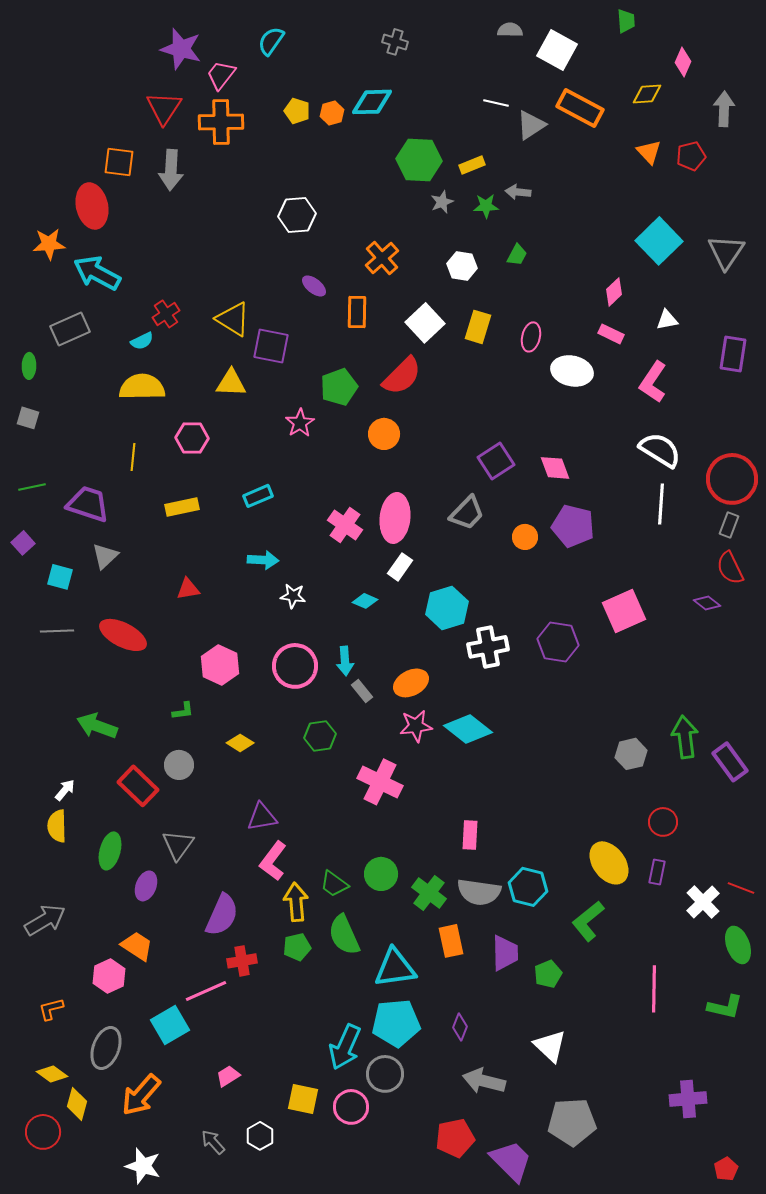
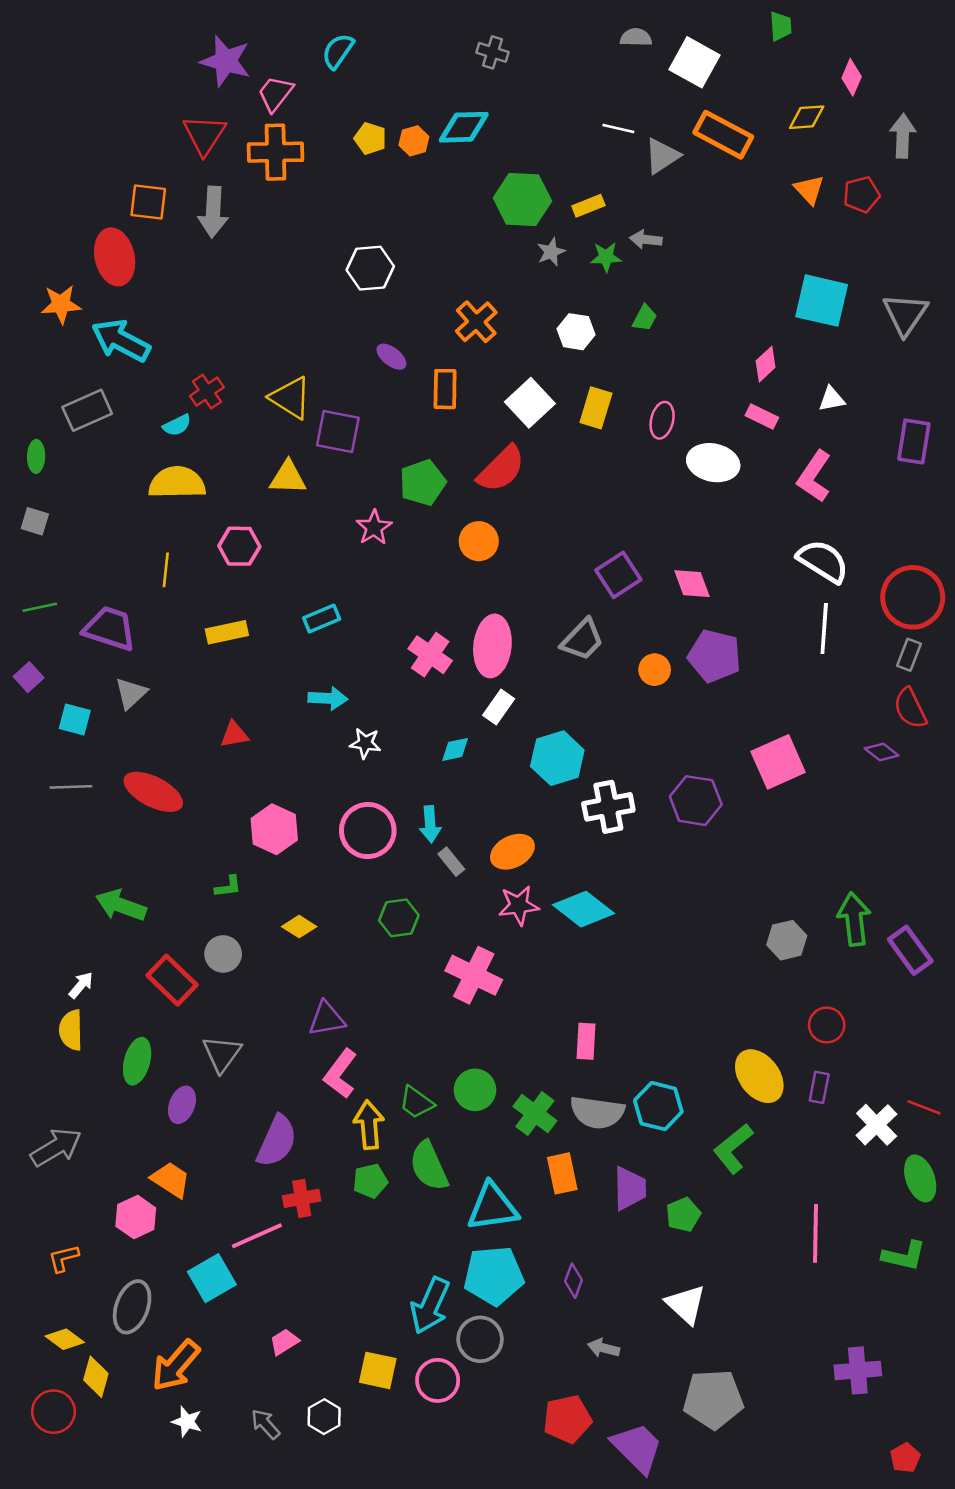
cyan square: (659, 241) -> (822, 301), turned -33
cyan diamond: (365, 601) -> (455, 749), turned -35
gray arrow: (484, 1081) -> (603, 1348), size x0.6
white star: (143, 1166) -> (187, 1422), moved, size x0.7

